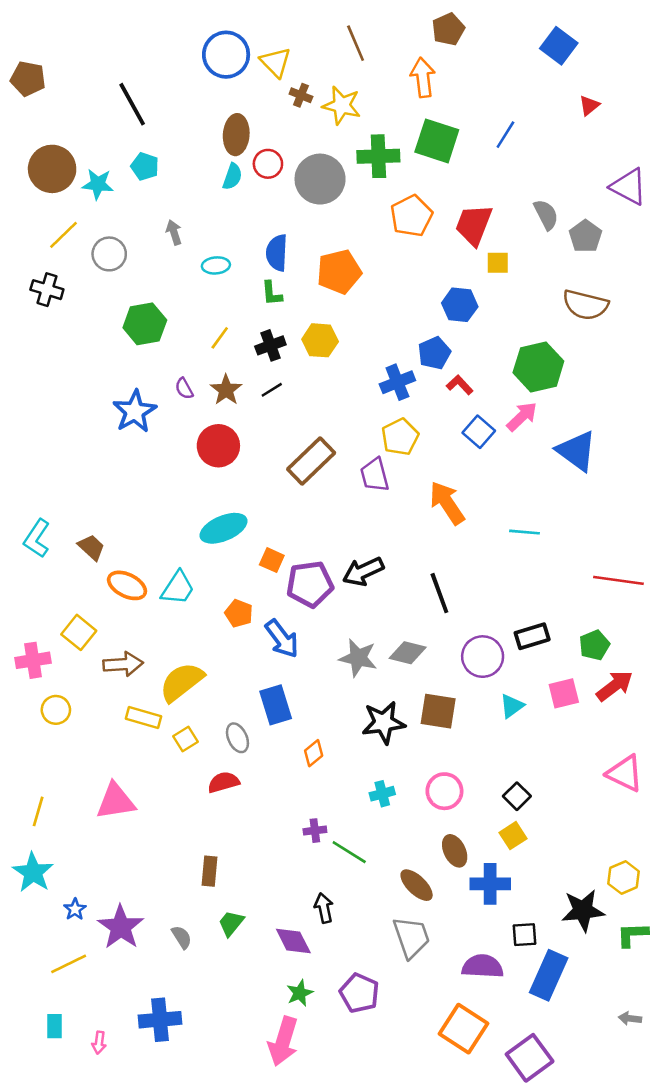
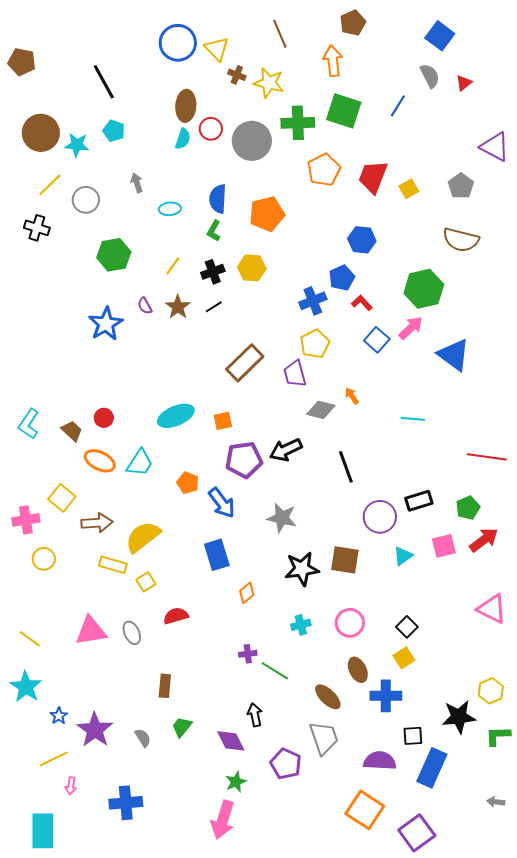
gray semicircle: (546, 215) -> (430, 76), moved
yellow square: (498, 263) -> (409, 189), moved, turned -30
green L-shape: (272, 293) -> (214, 231), turned 35
red circle: (218, 446) -> (104, 418), moved, size x0.6
orange arrow: (447, 503) -> (352, 396), size x0.5
orange square: (272, 560) -> (223, 421), moved, turned -36
gray diamond: (408, 653) -> (321, 410), moved
gray ellipse: (237, 738) -> (132, 633), moved
yellow line: (38, 811) -> (30, 639), turned -70
purple pentagon: (359, 993) -> (286, 764), moved
cyan rectangle: (55, 1026) -> (43, 831), moved, size x1.8
pink arrow: (99, 1043) -> (71, 786), moved

